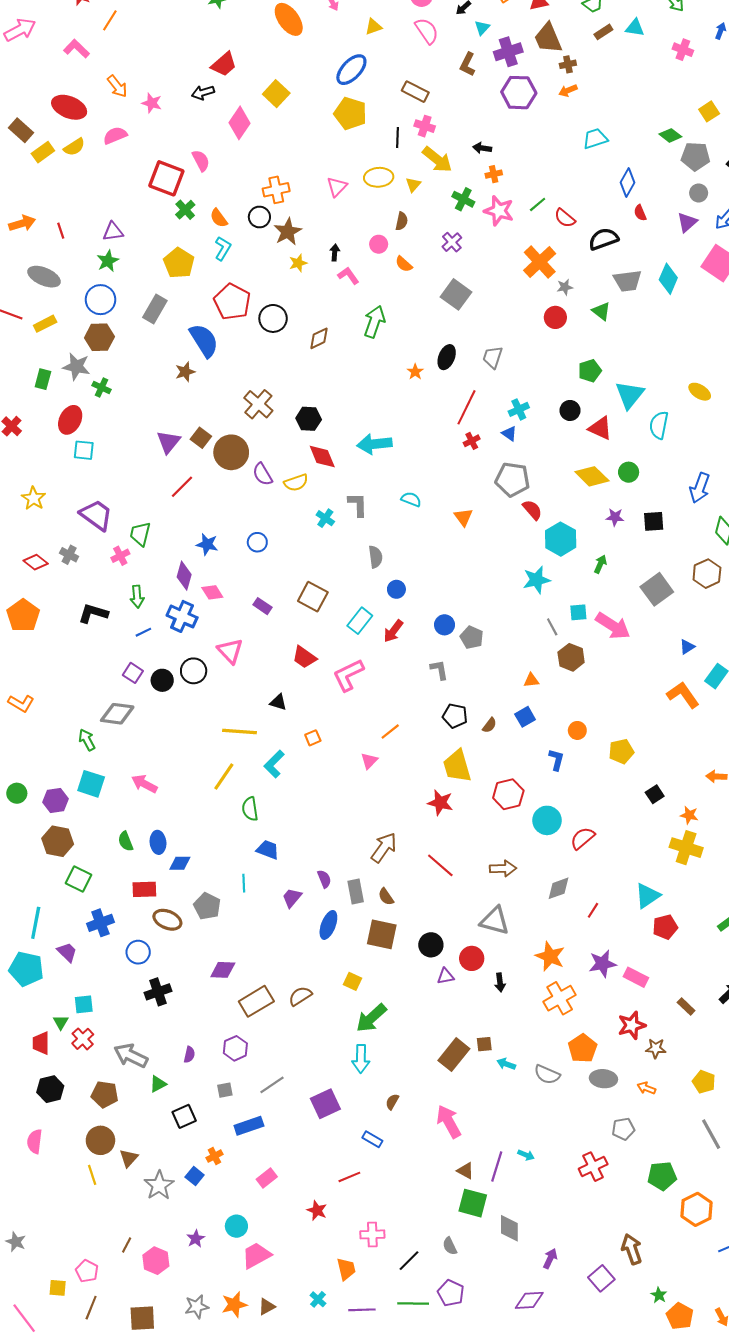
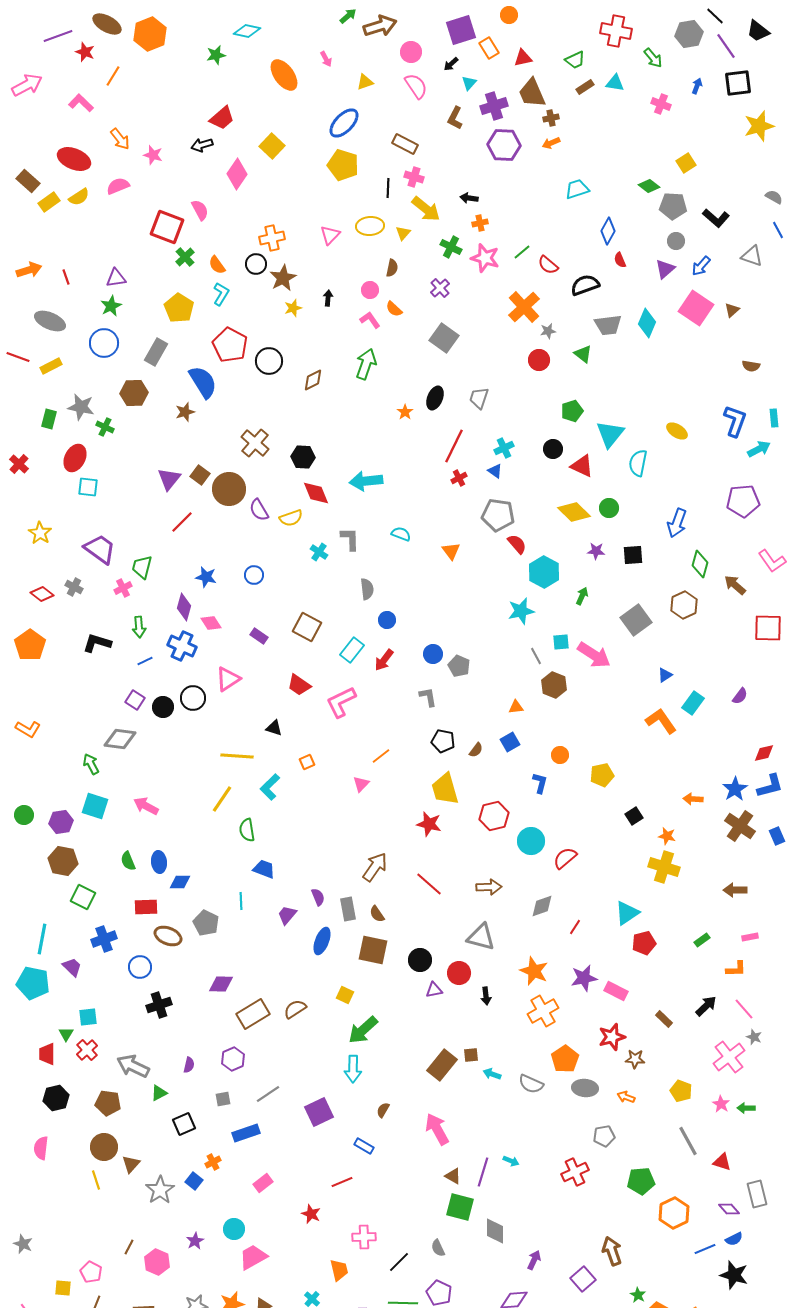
pink L-shape: (348, 276) -> (370, 320), moved
brown hexagon: (99, 337) -> (134, 393), moved
pink triangle: (230, 651) -> (228, 679), turned 40

